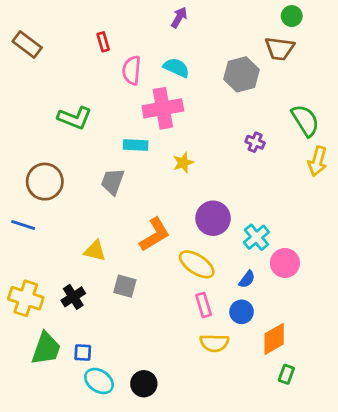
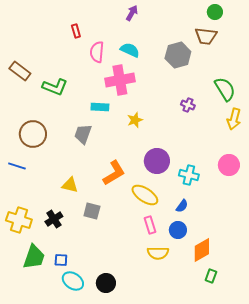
brown rectangle: (27, 45) -> (20, 71), moved
cyan cross: (256, 237) -> (189, 175), turned -36
pink circle: (285, 263) -> (229, 165), moved

